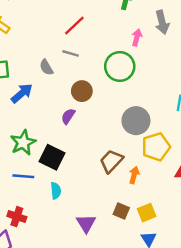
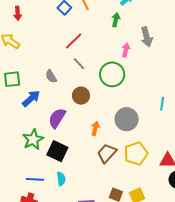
gray line: (71, 53) -> (79, 64), moved, turned 32
purple semicircle: (68, 116) -> (57, 118), moved, size x1.5
yellow pentagon: (156, 147) -> (136, 153), moved
orange arrow: (134, 175) -> (95, 128), moved
blue line: (23, 176) -> (35, 179), moved

